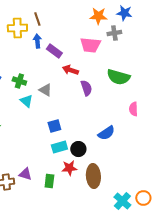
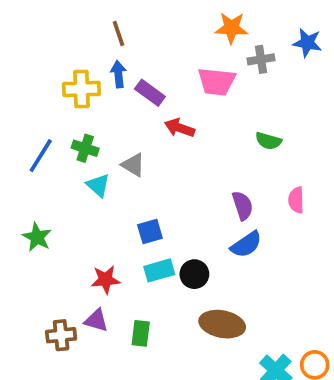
blue star: (124, 13) -> (307, 43), moved
yellow cross: (17, 28) -> (81, 89), moved
green semicircle: (118, 77) -> (268, 141), size x0.6
purple semicircle: (86, 88) -> (243, 206), moved
red star: (69, 168) -> (106, 280), moved
brown ellipse: (93, 176) -> (222, 324), turned -75

